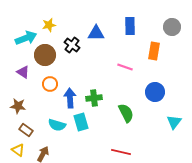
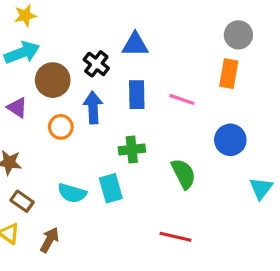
yellow star: (49, 25) -> (25, 15), moved
blue rectangle: (130, 26) -> (137, 95), moved
gray circle: (172, 27) -> (238, 35), moved
blue arrow: (70, 98) -> (93, 108), moved

